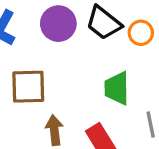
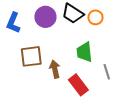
brown arrow: (54, 130) -> (55, 69), moved

